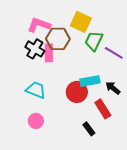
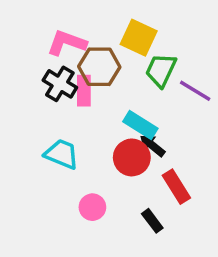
cyan rectangle: (90, 81) -> (140, 125), moved, turned 42
black arrow: (113, 88) -> (152, 145), moved
pink circle: (36, 121) -> (92, 207), moved

